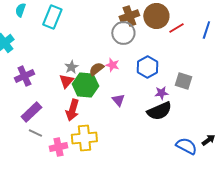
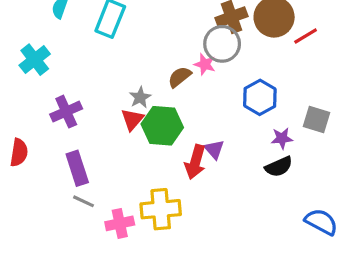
pink star: (112, 65) -> (205, 64), moved
brown semicircle: (96, 69) -> (180, 77), moved
red arrow: (72, 110) -> (195, 162), moved
black semicircle: (159, 111) -> (279, 167), size x0.7
purple rectangle: (31, 112) -> (77, 168), turned -65

